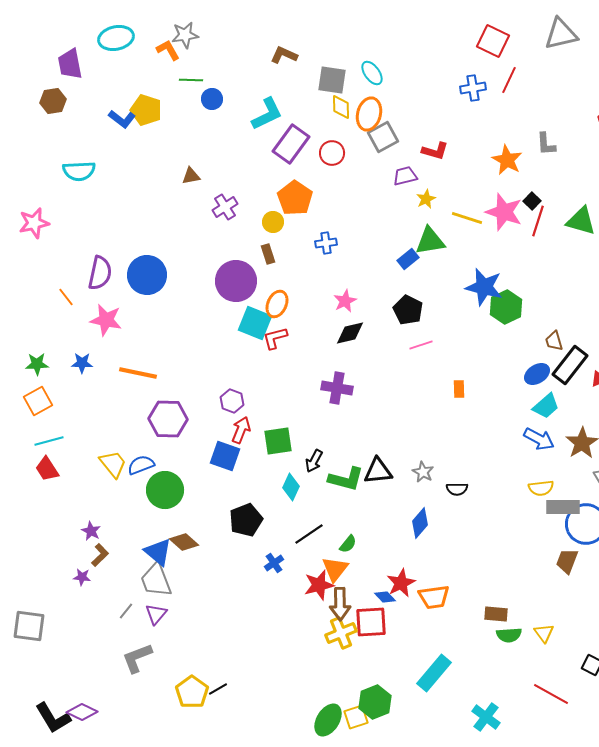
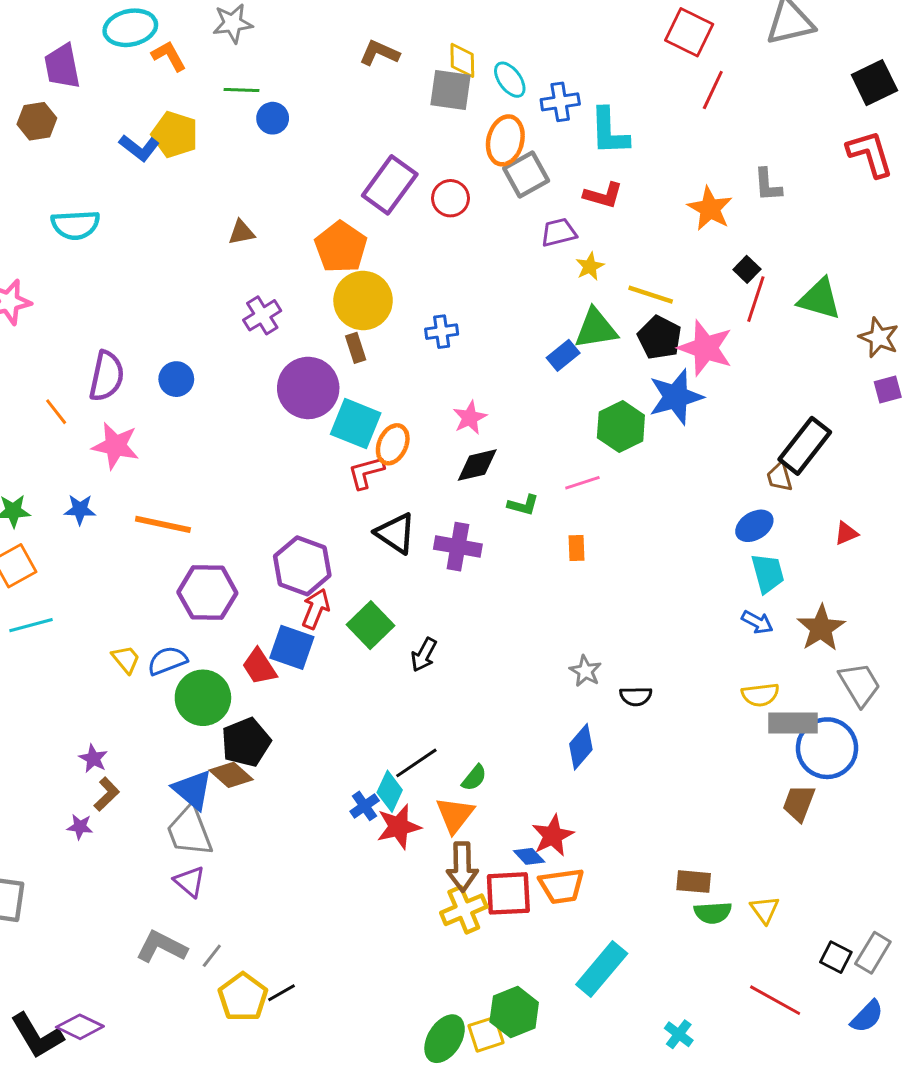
orange L-shape: (168, 50) -> (169, 56), moved
blue cross: (473, 88) -> (560, 102), moved
yellow diamond: (341, 107) -> (462, 60), moved
cyan L-shape: (267, 114) -> (609, 132), moved, turned 114
orange pentagon: (295, 198) -> (341, 247), moved
purple cross: (225, 207) -> (262, 315), moved
pink star: (504, 212) -> (705, 348), moved
yellow circle: (273, 222) -> (363, 301), size x1.8
blue circle: (147, 275) -> (176, 379), size x0.6
blue star: (484, 287) -> (676, 397), turned -30
orange ellipse: (277, 304) -> (393, 444), moved
green hexagon: (506, 307) -> (621, 426), moved
black pentagon: (408, 310) -> (659, 338), moved
cyan square: (255, 323) -> (356, 424), moved
black rectangle: (570, 365) -> (805, 446), moved
orange rectangle: (459, 389) -> (576, 548), moved
purple hexagon: (232, 401) -> (302, 566), size x1.6
cyan trapezoid: (546, 406) -> (768, 573), turned -64
blue arrow: (539, 439) -> (757, 622), size x0.7
green square: (278, 441) -> (370, 625), turned -36
yellow trapezoid: (113, 464) -> (126, 659), size x0.7
red trapezoid: (47, 469) -> (259, 667), moved
black triangle: (378, 471) -> (396, 533), moved, turned 40
green L-shape: (346, 479) -> (523, 505), moved, size x0.6
cyan diamond: (291, 487) -> (390, 791), moved
black pentagon: (246, 520) -> (246, 742), moved
red star: (319, 585) -> (399, 827), moved
orange trapezoid: (434, 597) -> (562, 886), moved
gray line: (126, 611) -> (212, 956), moved
purple triangle: (156, 614) -> (190, 882), turned -30
gray L-shape: (137, 658) -> (161, 947), turned 48
cyan cross: (486, 717) -> (679, 1034), size x0.7

